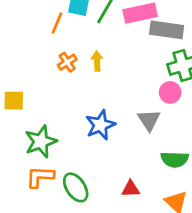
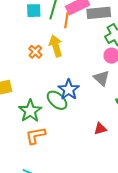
orange line: (57, 23) -> (66, 20), moved
yellow arrow: (97, 61) -> (56, 46), size x1.5
green ellipse: (76, 187) -> (57, 100), moved

